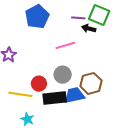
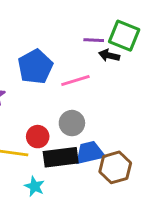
blue pentagon: (37, 17) -> (35, 67), moved
brown hexagon: (91, 83) -> (115, 167), moved
cyan star: (27, 119) -> (35, 186), moved

